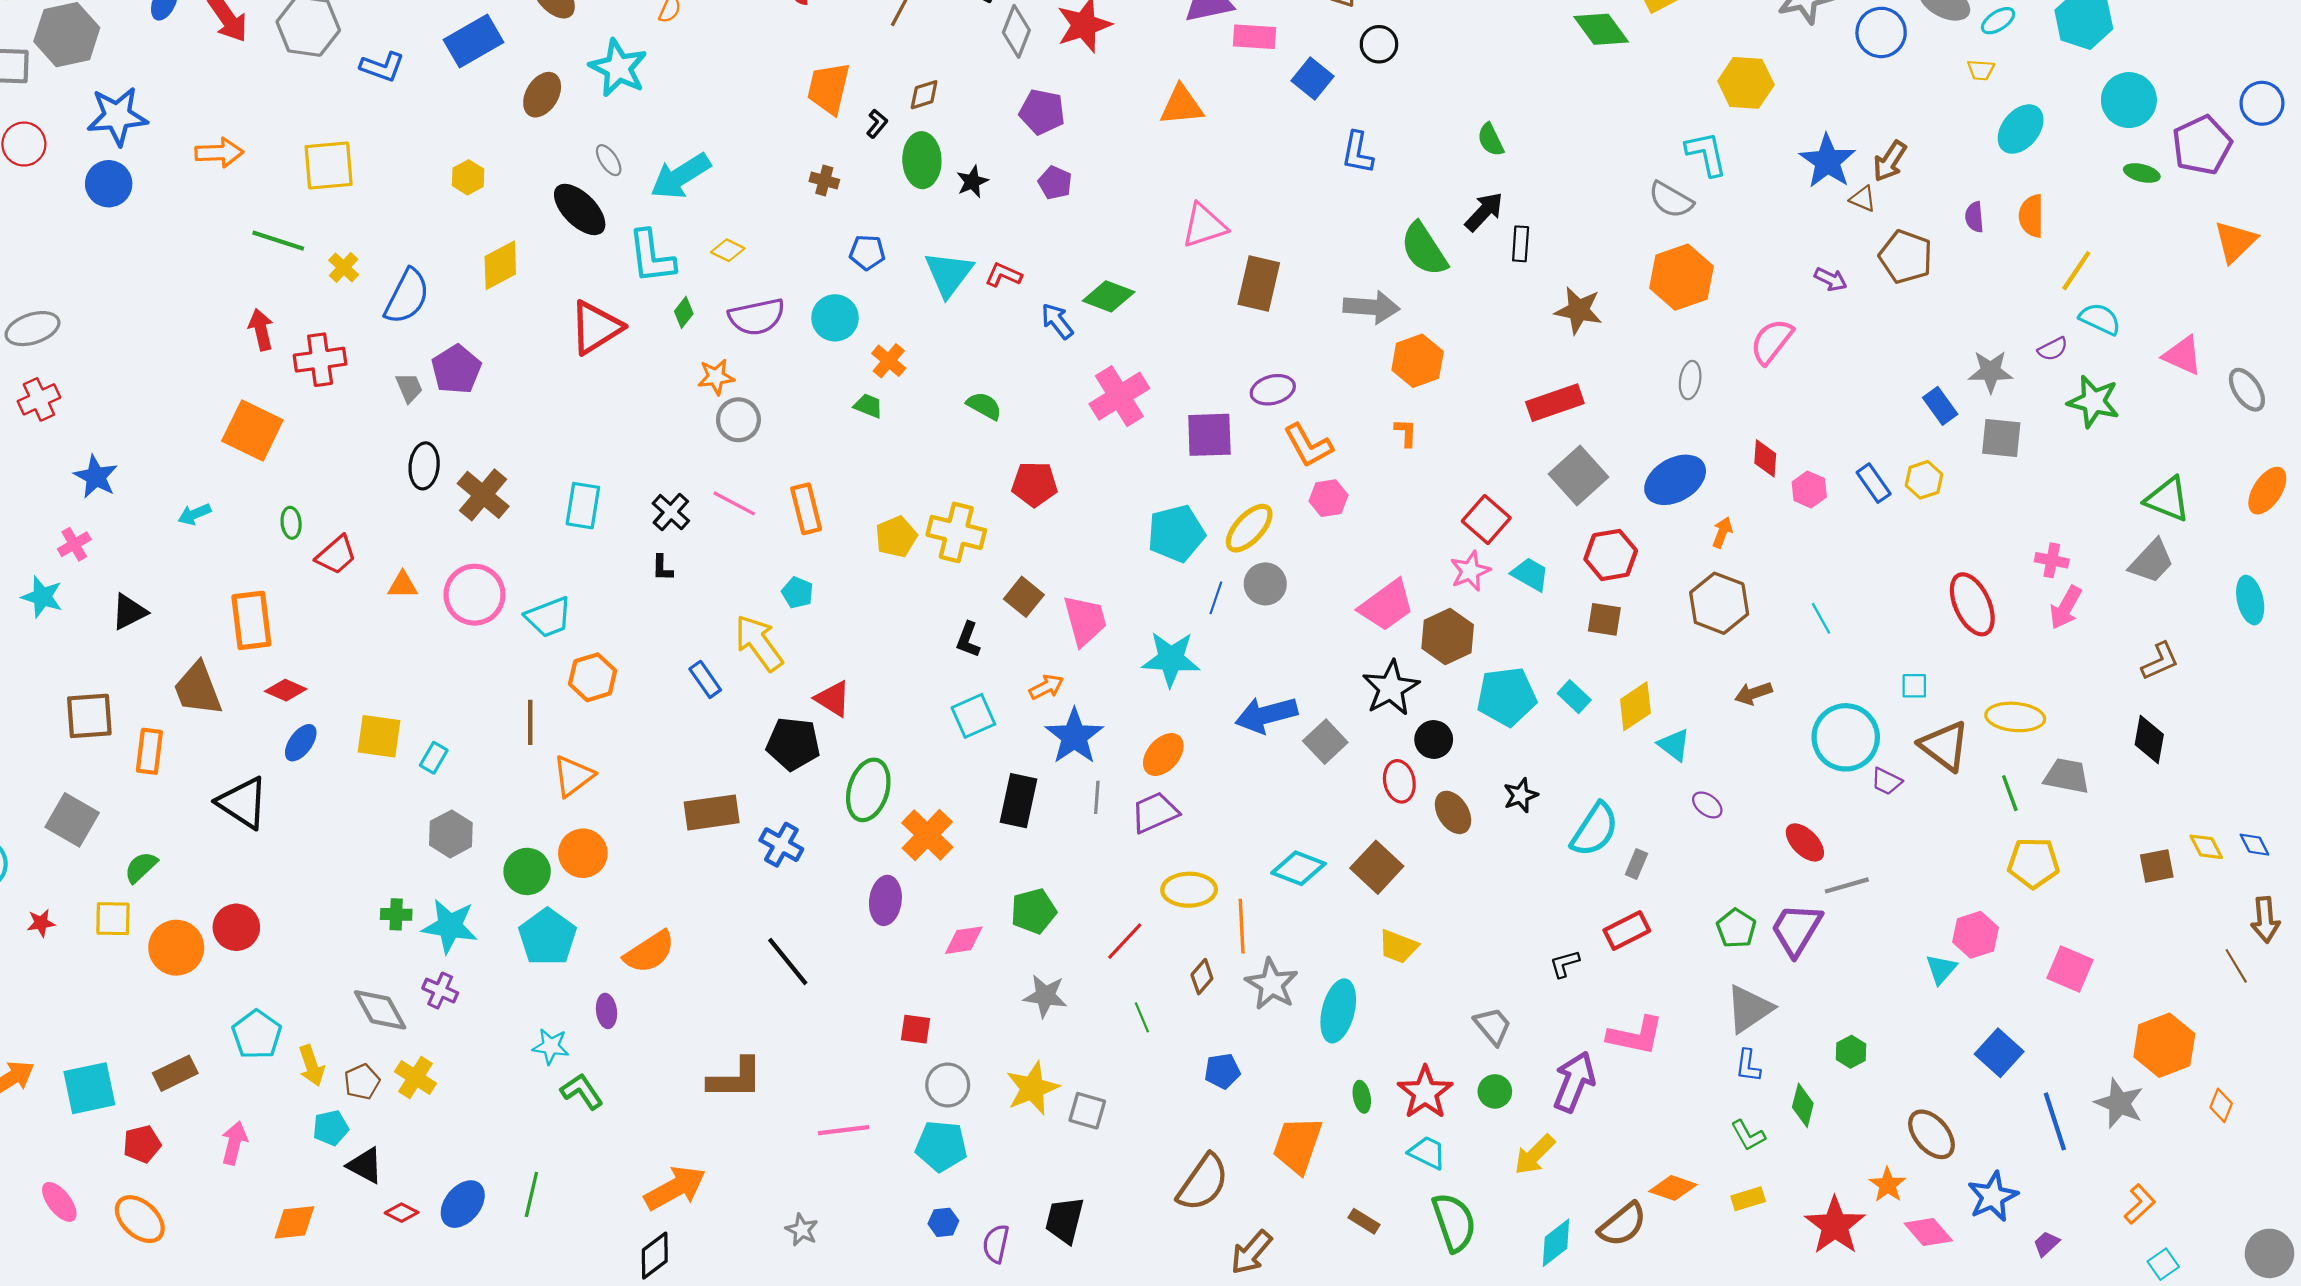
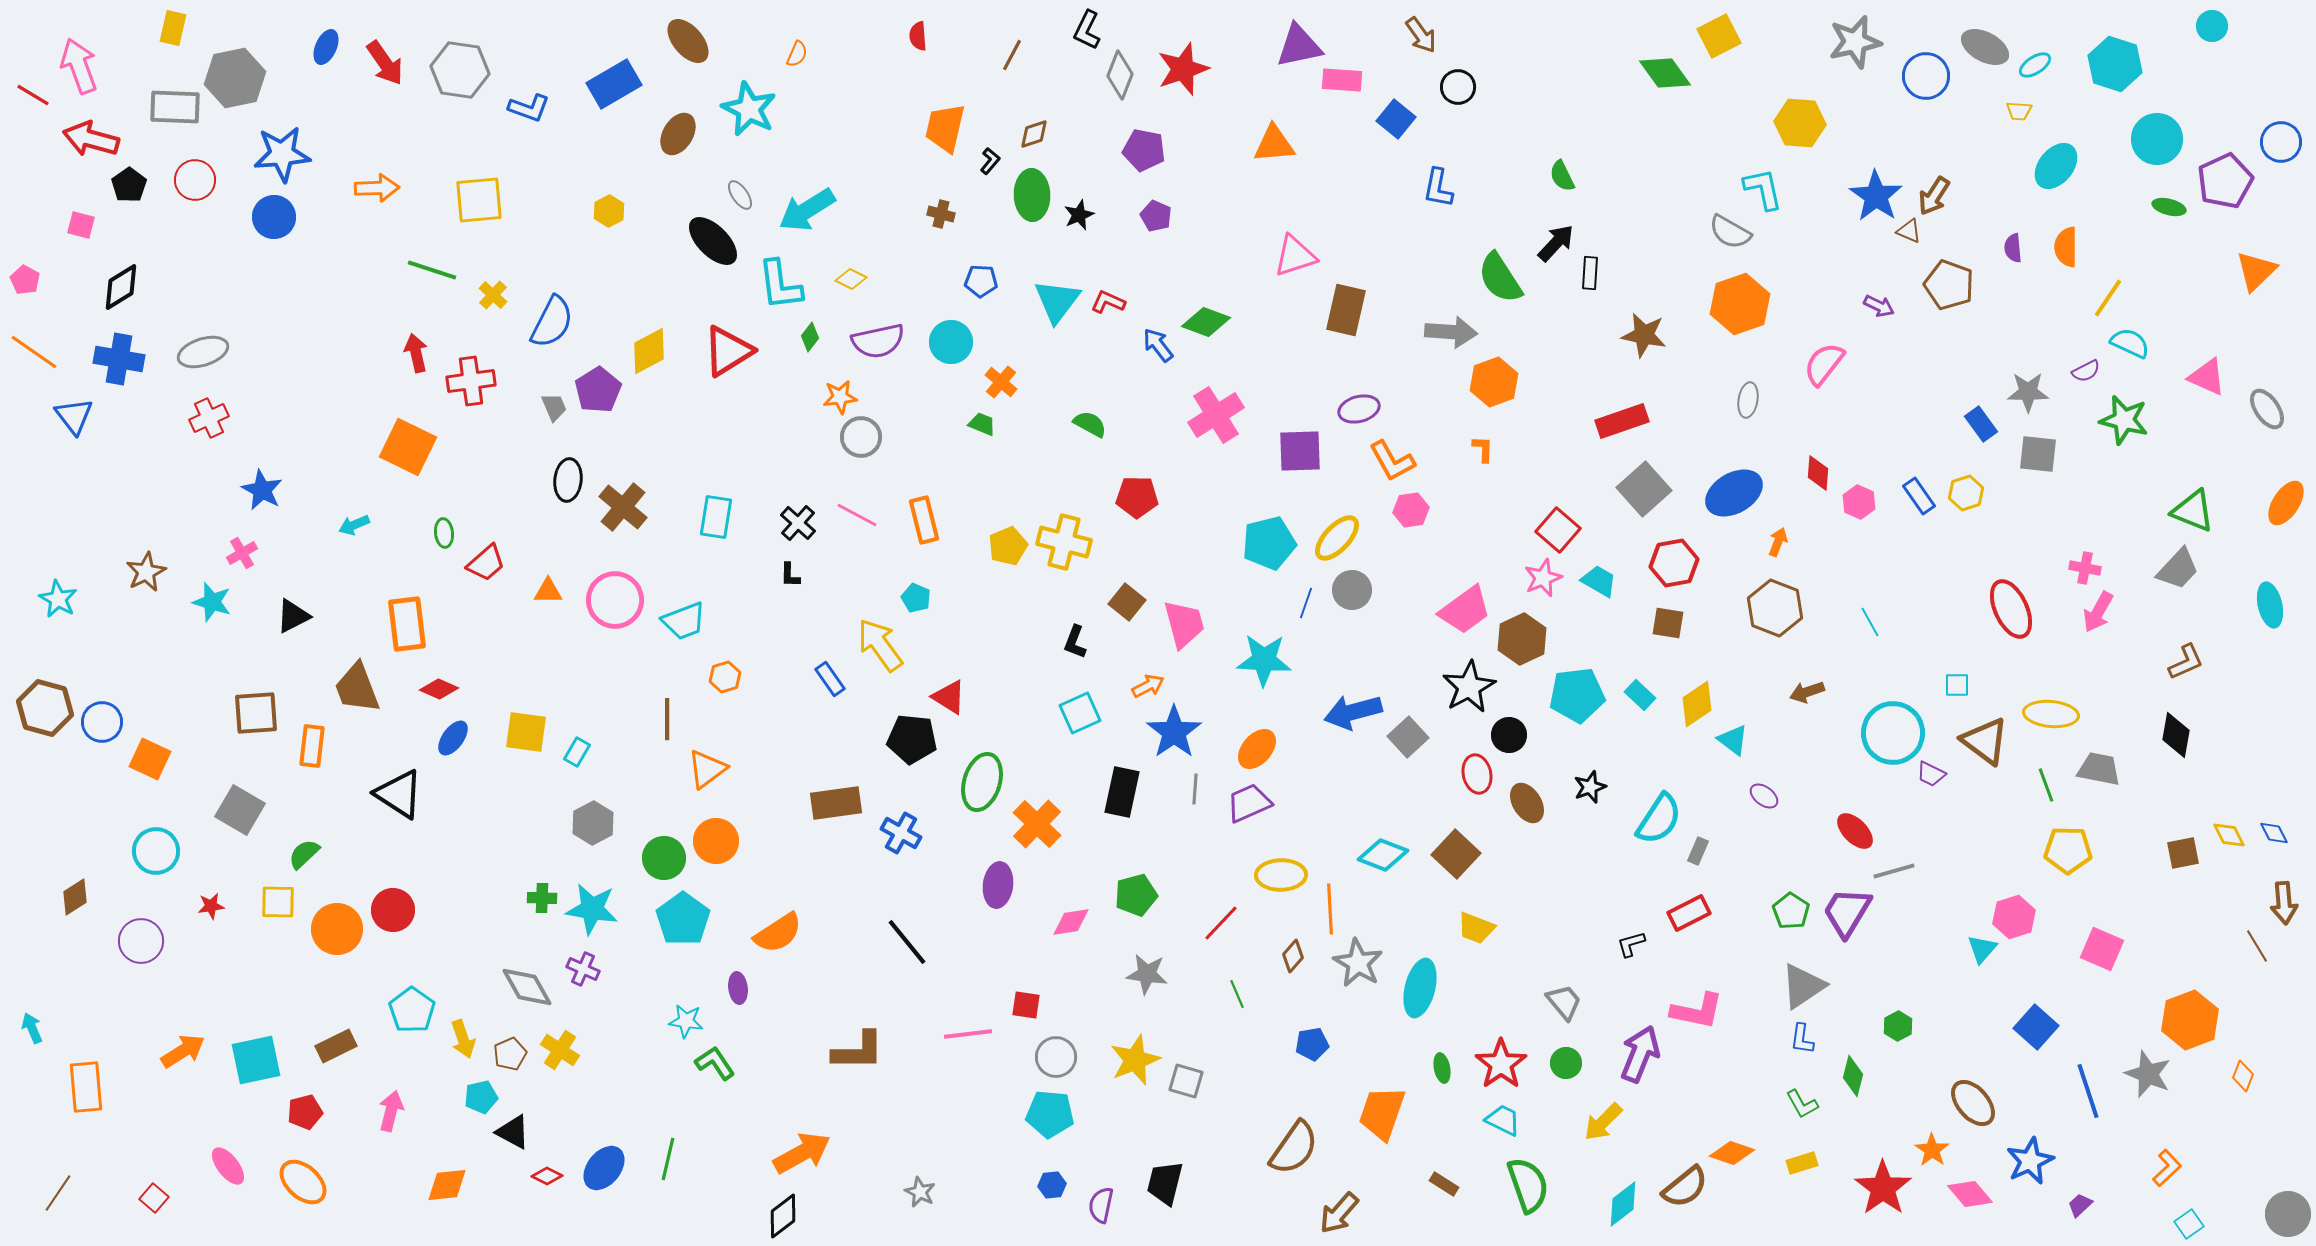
yellow diamond: (500, 265) -> (649, 351), moved
orange hexagon: (593, 677) -> (725, 677), size x0.7
pink line: (844, 1130) -> (968, 1034), moved

